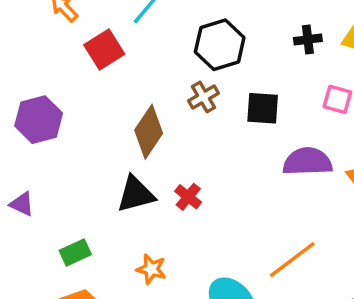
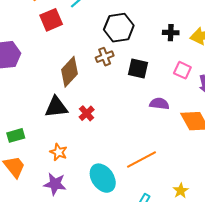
purple semicircle: (307, 162) -> (159, 104), size x0.7

